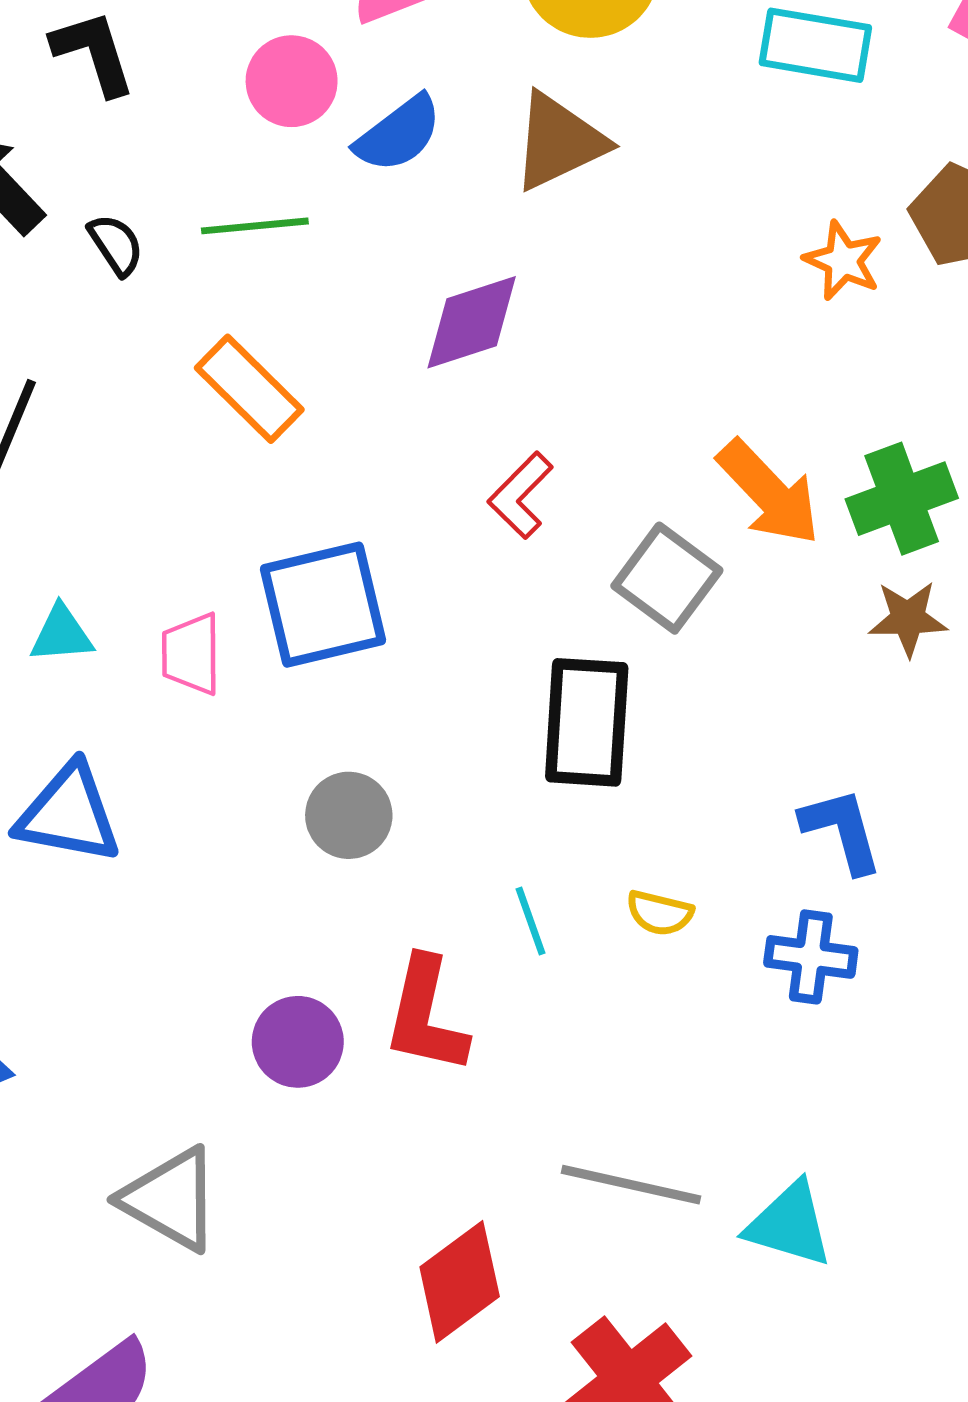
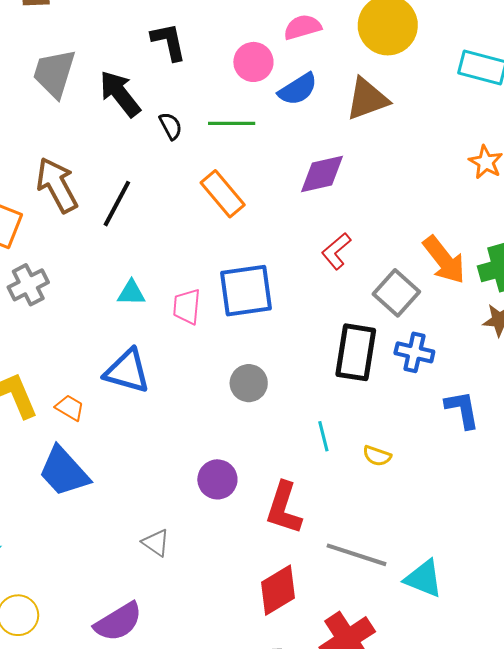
yellow semicircle: (660, 913) -> (377, 456), moved
blue cross: (811, 957) -> (414, 352), moved
red L-shape: (426, 1015) -> (284, 508), moved
gray triangle: (171, 1199) -> (156, 543), size x0.6

